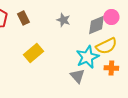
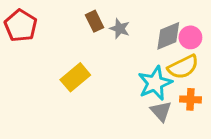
pink circle: (111, 17) -> (190, 37), moved
brown rectangle: (23, 18) -> (94, 21), moved
gray triangle: (77, 76) -> (161, 111), moved

